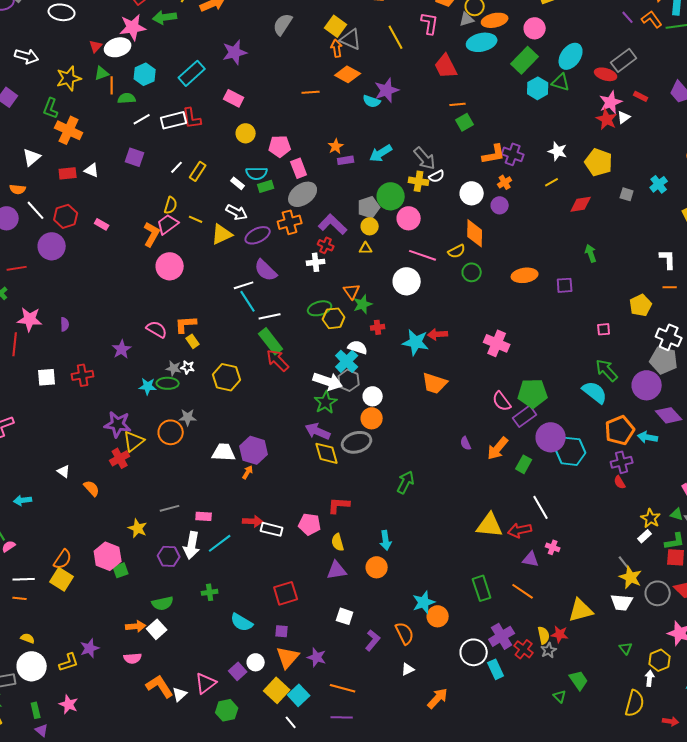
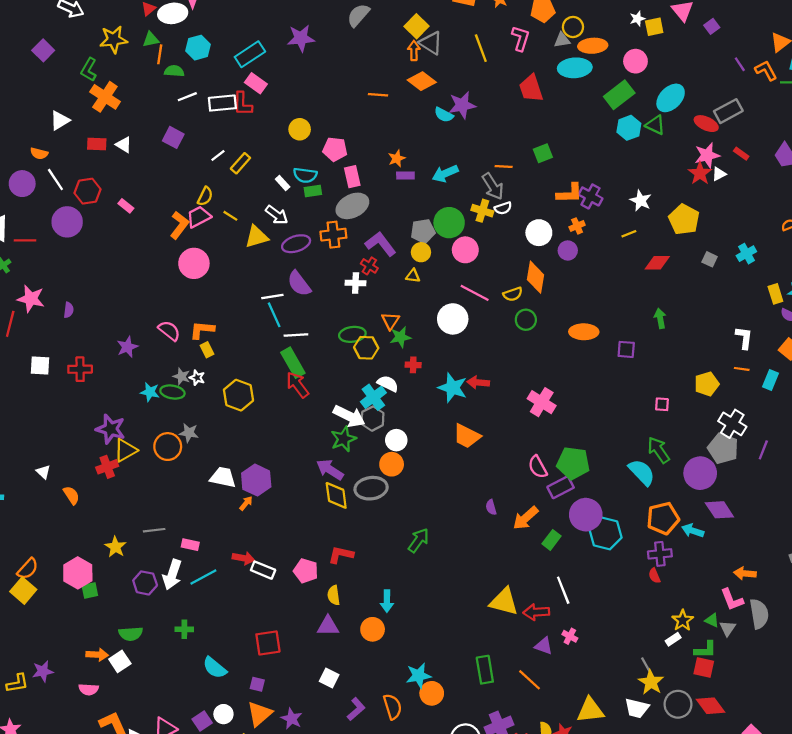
pink rectangle: (234, 98) -> (256, 83), moved
orange line: (458, 104) -> (504, 167), moved

